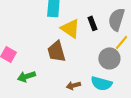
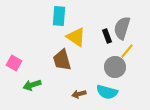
black rectangle: (92, 23) -> (107, 36), moved

